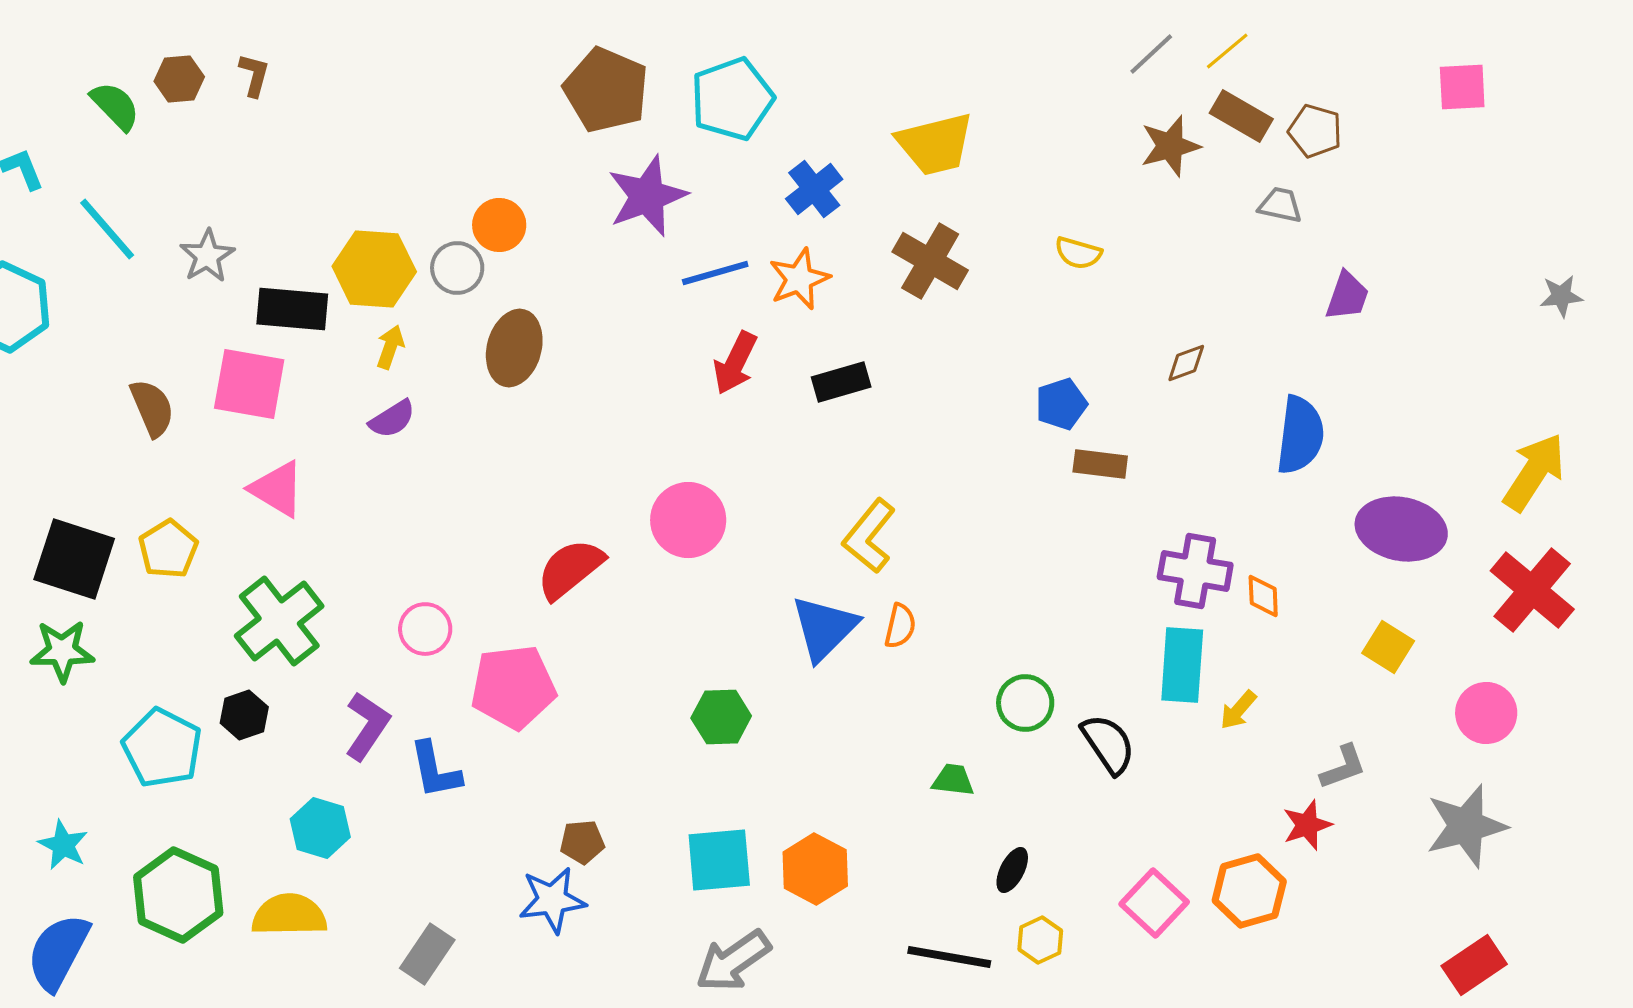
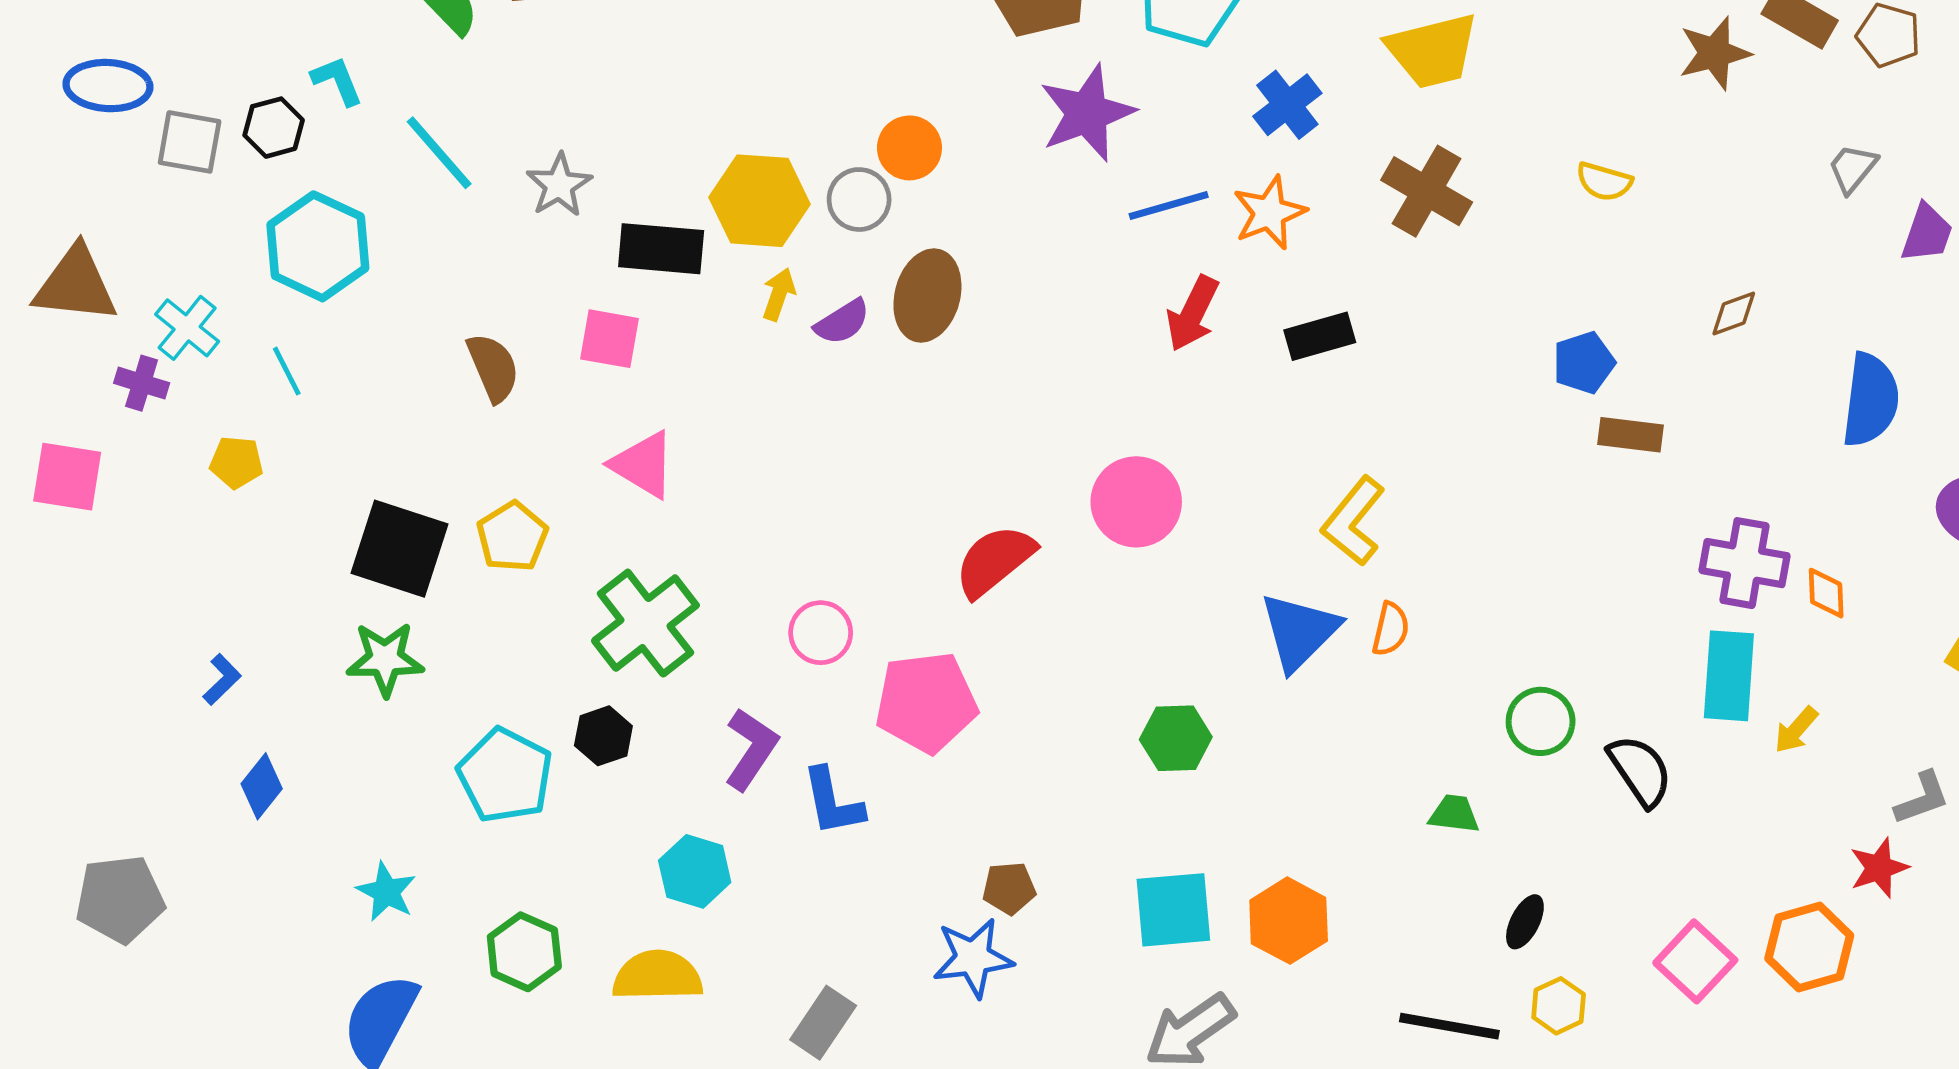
gray trapezoid: (1280, 205) -> (1852, 168), moved, turned -63
pink square: (249, 384) -> (609, 339), size x0.7
purple semicircle: (392, 419) -> (842, 322), moved
green hexagon: (178, 895) -> (524, 952), size x0.7

